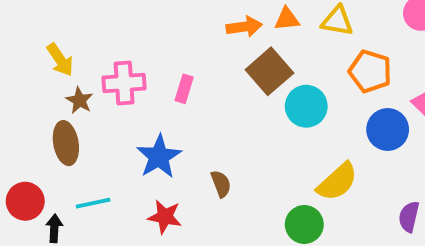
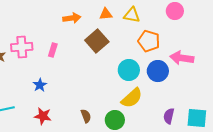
orange arrow: (244, 27) -> (72, 18), moved
cyan circle: (306, 106) -> (129, 70), moved
blue star: (159, 157) -> (40, 85), size x0.6
brown semicircle: (221, 184) -> (86, 116), moved

